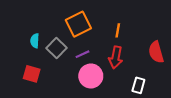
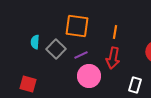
orange square: (78, 24) -> (77, 26), turned 35
red square: (32, 74) -> (28, 84), moved

